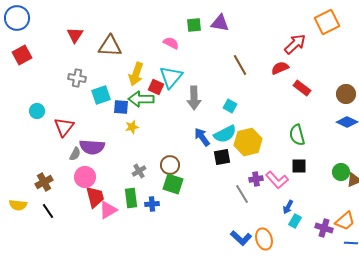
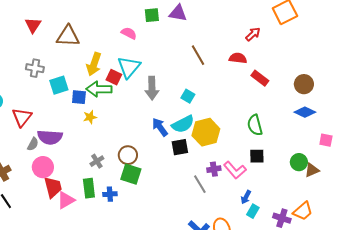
red arrow: (295, 44) -> (253, 34), size x0.7
red semicircle: (280, 68) -> (238, 58), turned 30

